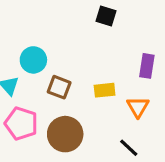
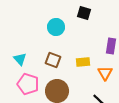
cyan circle: (33, 60) -> (56, 27), moved

